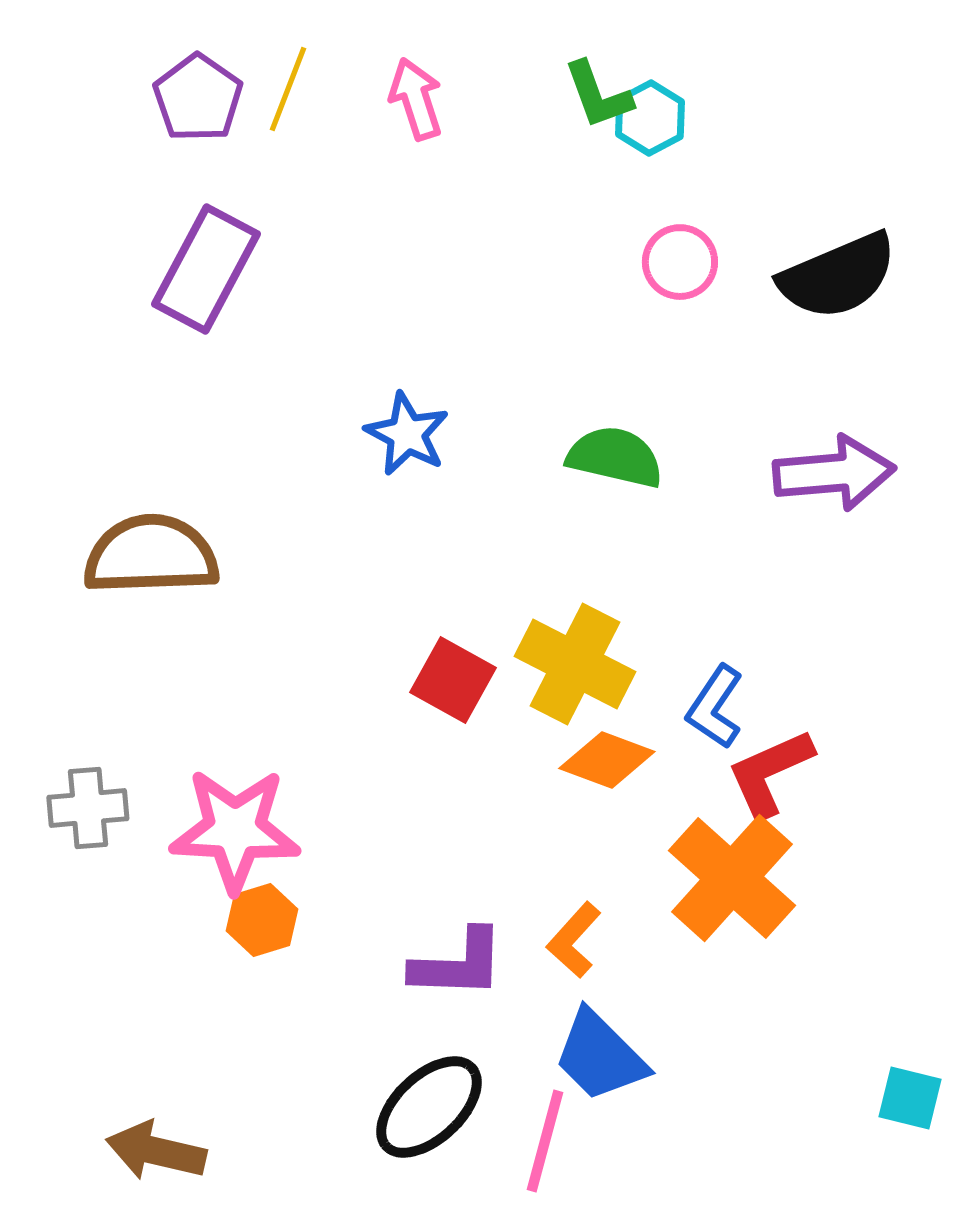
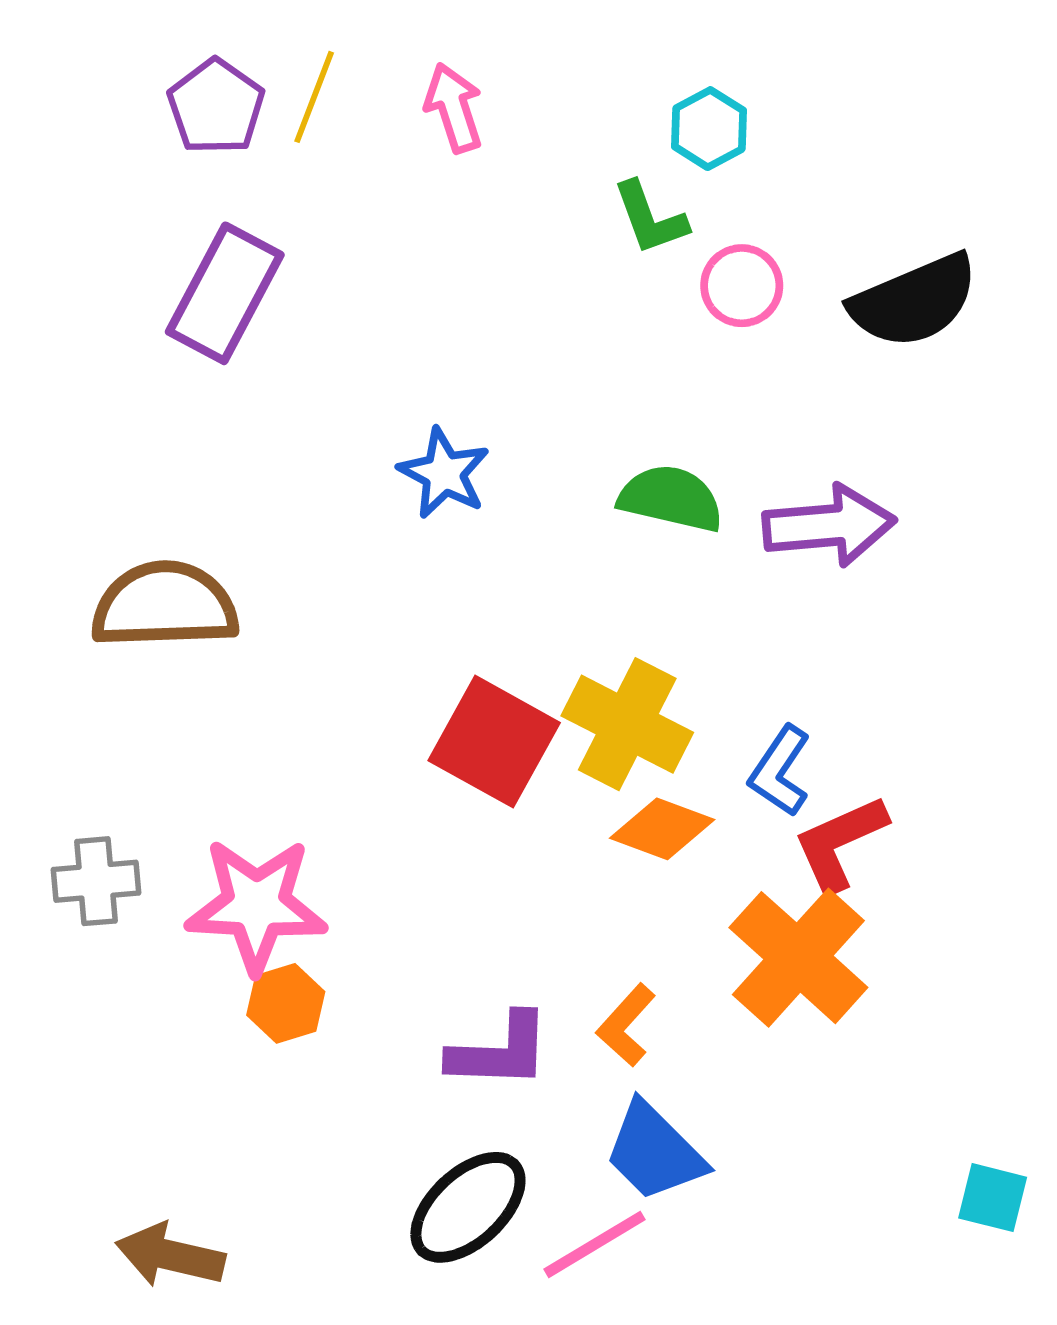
green L-shape: (598, 95) -> (650, 218), moved
purple arrow: (834, 473) -> (829, 526), moved
red square: (453, 680) -> (494, 742), size x1.4
pink line: (545, 1141) -> (594, 1244), turned 44

